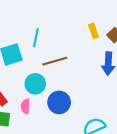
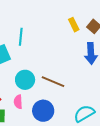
brown line: (55, 61) -> (53, 82), moved, turned 45
blue circle: (59, 102) -> (43, 111), moved

